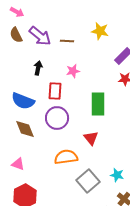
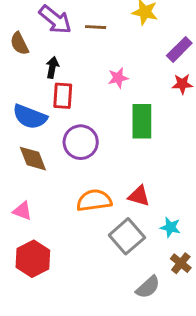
brown semicircle: (16, 35) -> (19, 43), moved
pink star: (73, 71) -> (118, 78), moved
red rectangle: (55, 91) -> (63, 96), moved
red triangle: (91, 138) -> (139, 196), moved, turned -35

